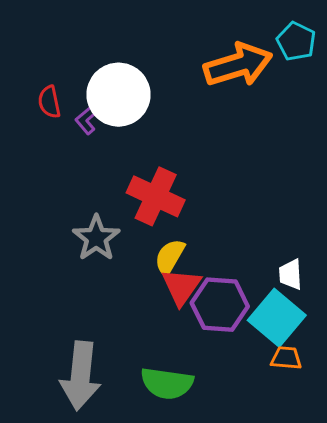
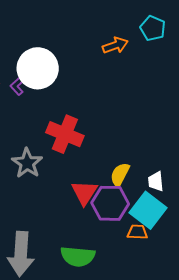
orange arrow: (238, 65) -> (115, 45), size x0.6
yellow semicircle: (170, 257) -> (120, 175), moved
orange trapezoid: (286, 358) -> (137, 232), moved

